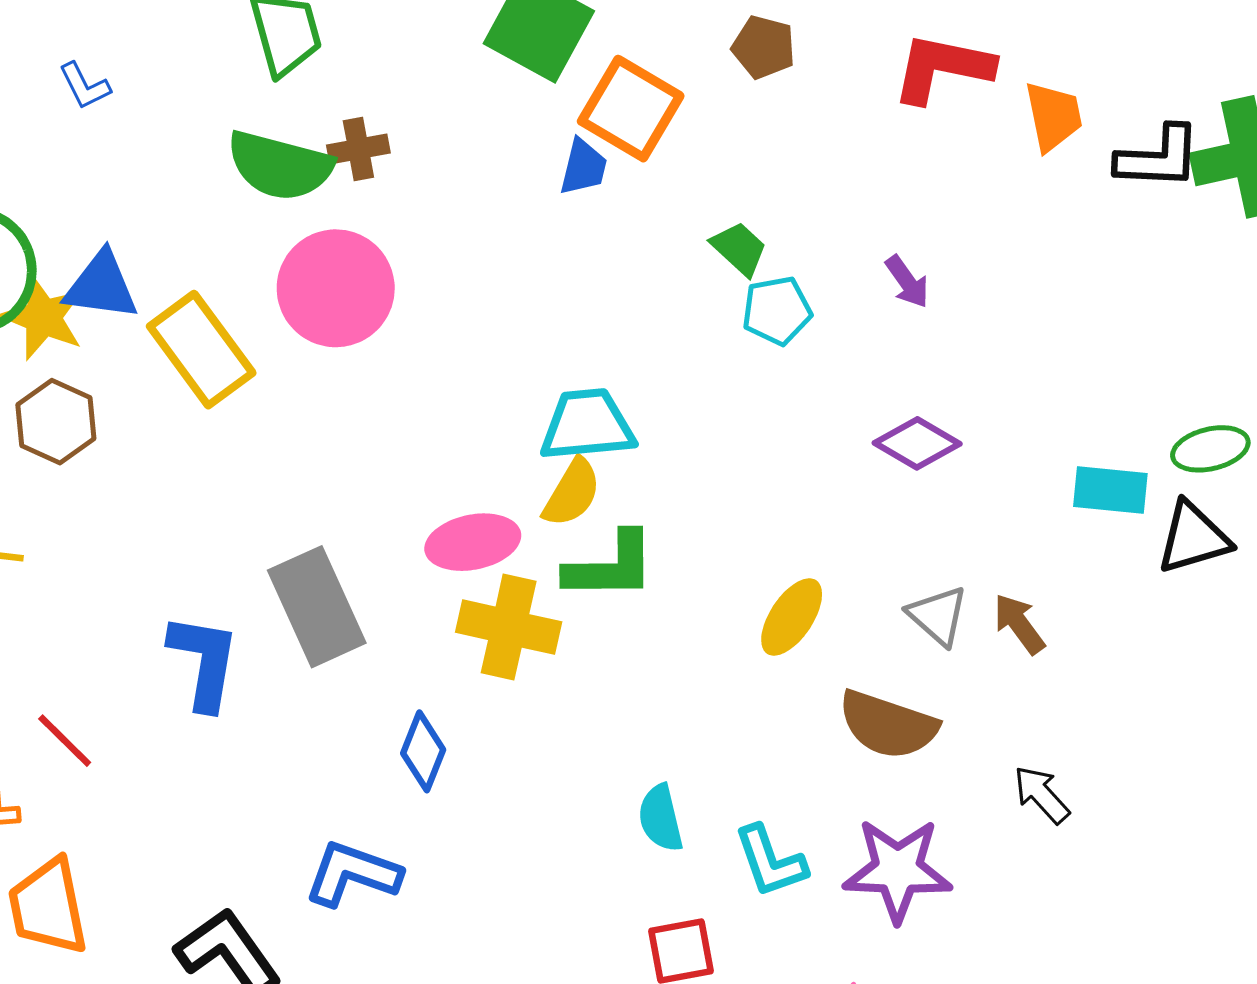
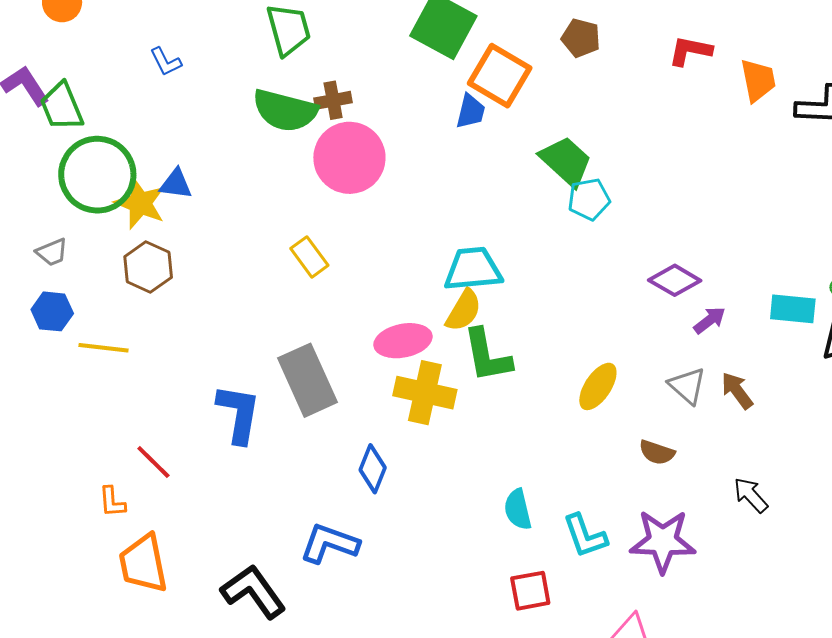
red L-shape: (942, 68) -> (690, 51), size x0.7
green trapezoid: (739, 249) -> (566, 161), size x1.5
purple arrow: (907, 282) -> (710, 320), moved, turned -92
blue triangle: (101, 286) -> (176, 184), size x0.7
pink circle: (336, 288) -> (349, 158), moved
yellow rectangle: (201, 350) -> (309, 257), moved, size x0.6
green L-shape: (610, 566) -> (487, 355), turned 80
brown semicircle: (888, 725) -> (657, 452), size x0.6

